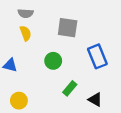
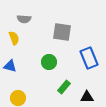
yellow semicircle: (26, 33) -> (14, 38), moved
black triangle: (95, 100) -> (87, 97), turned -32

